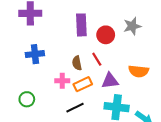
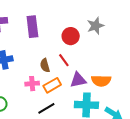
purple rectangle: (81, 25) -> (32, 27), moved
orange semicircle: (139, 71) -> (101, 81), moved

